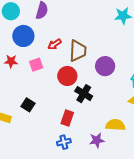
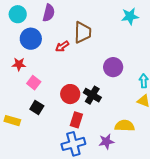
brown trapezoid: (78, 51) -> (83, 32), moved
pink square: (36, 65) -> (34, 83), moved, turned -32
red circle: (67, 76) -> (70, 94), moved
blue cross: (64, 142) -> (73, 144), size x1.6

